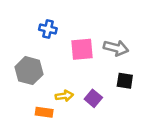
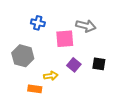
gray arrow: (116, 48) -> (86, 26), moved
purple square: (93, 98) -> (74, 65), moved

